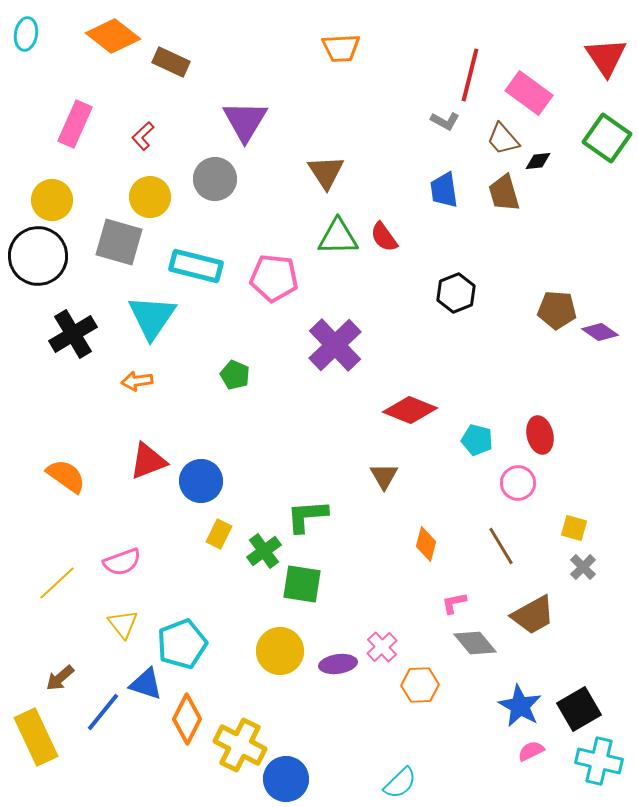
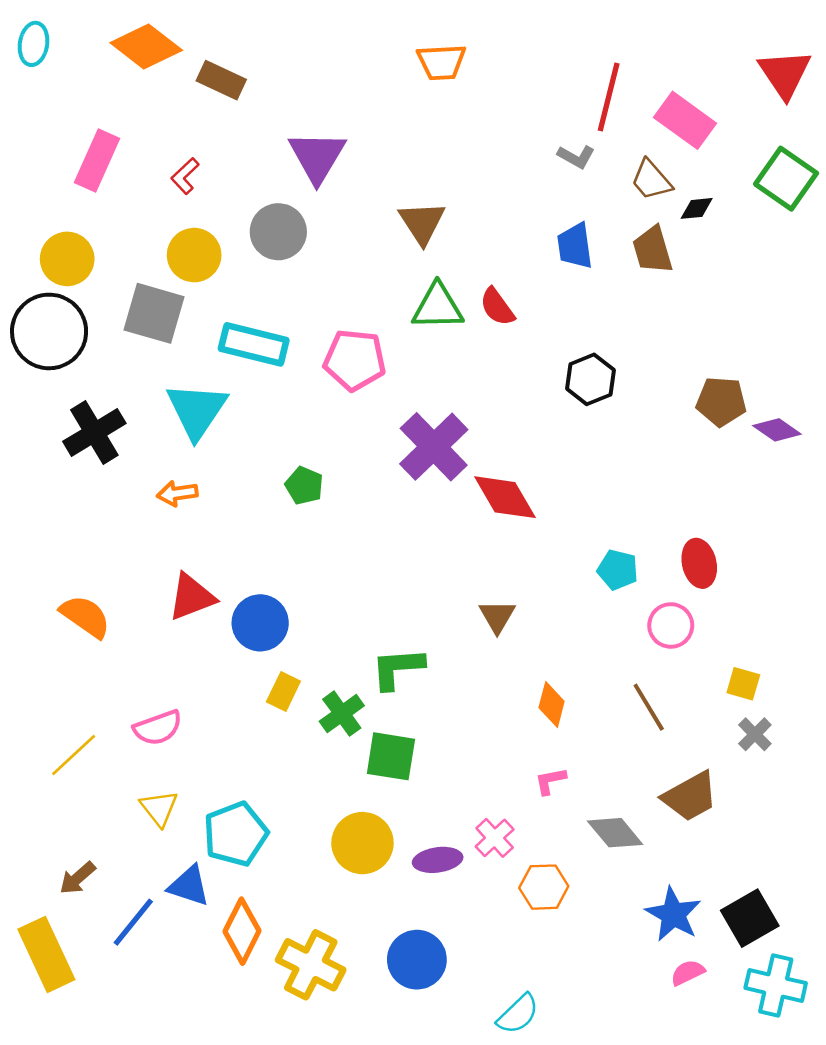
red diamond: (410, 410) -> (505, 497), moved, turned 38
pink L-shape: (454, 603) -> (550, 781), moved
blue circle: (286, 779) -> (417, 960), moved

